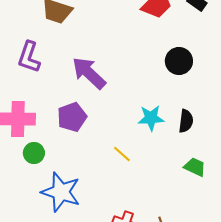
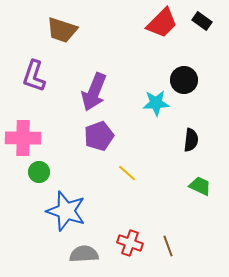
purple arrow: (89, 73) -> (94, 92), turned -111
purple pentagon: (72, 117) -> (99, 136), moved
cyan star: (151, 118) -> (156, 103), moved

